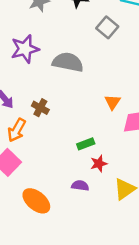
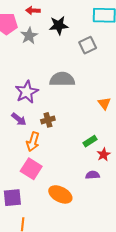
gray square: (107, 27) -> (88, 45), turned 36
purple star: (25, 49) -> (27, 92), moved
brown cross: (40, 108) -> (48, 120), turned -32

